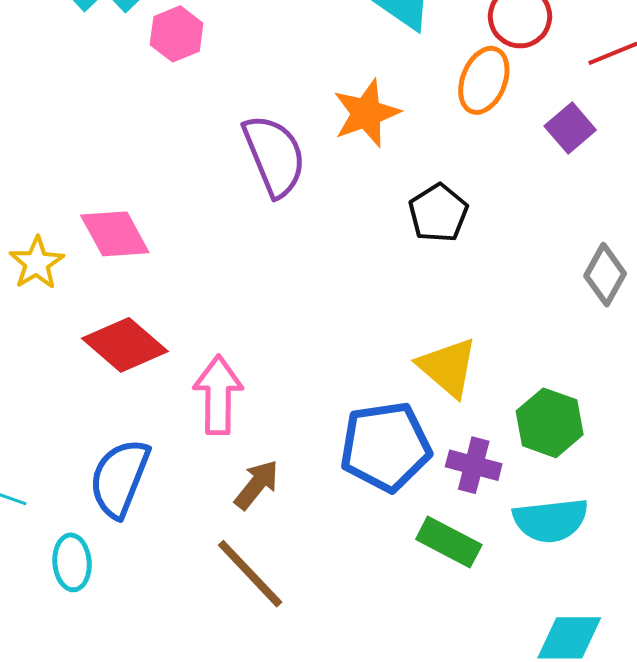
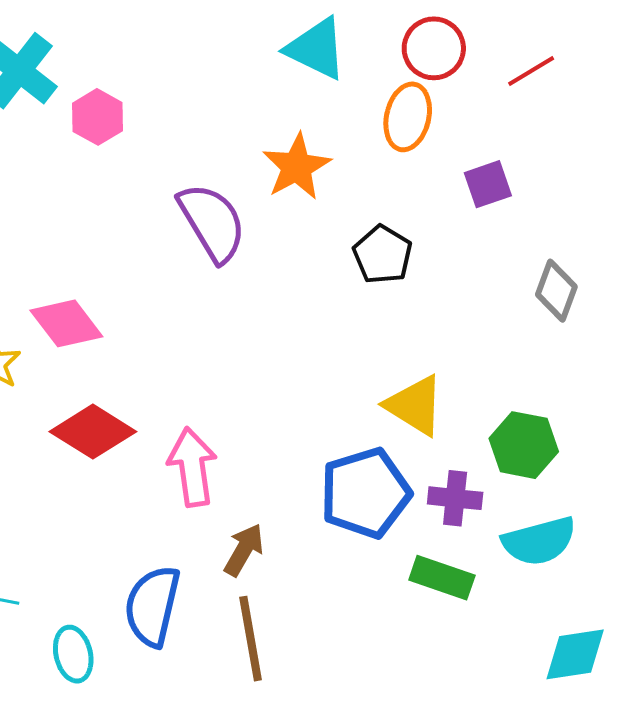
purple square: (570, 128) -> (488, 184), moved, turned 30
blue semicircle: (120, 478) -> (152, 606), moved
brown line: (250, 574) -> (251, 639), turned 42

